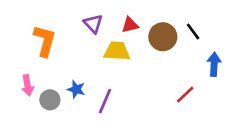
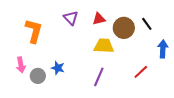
yellow trapezoid: (117, 51) -> (104, 46), moved
purple line: (105, 101) -> (99, 77), moved

